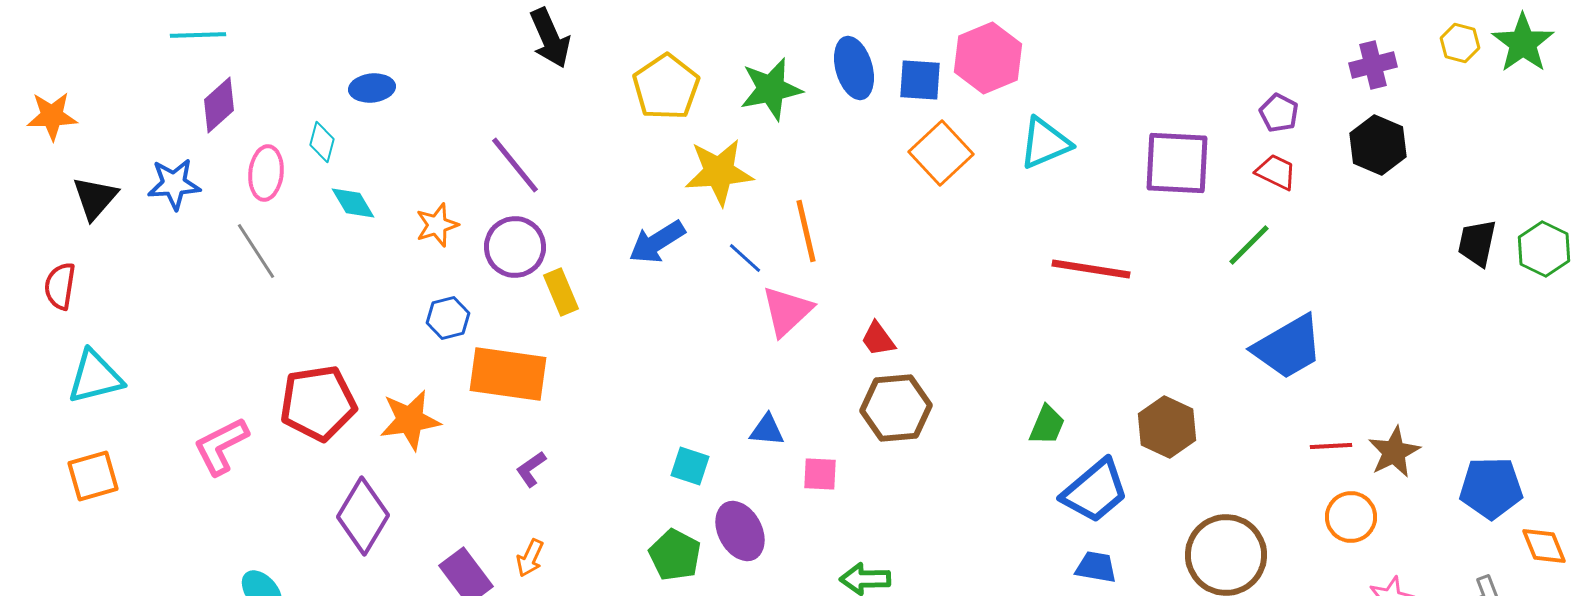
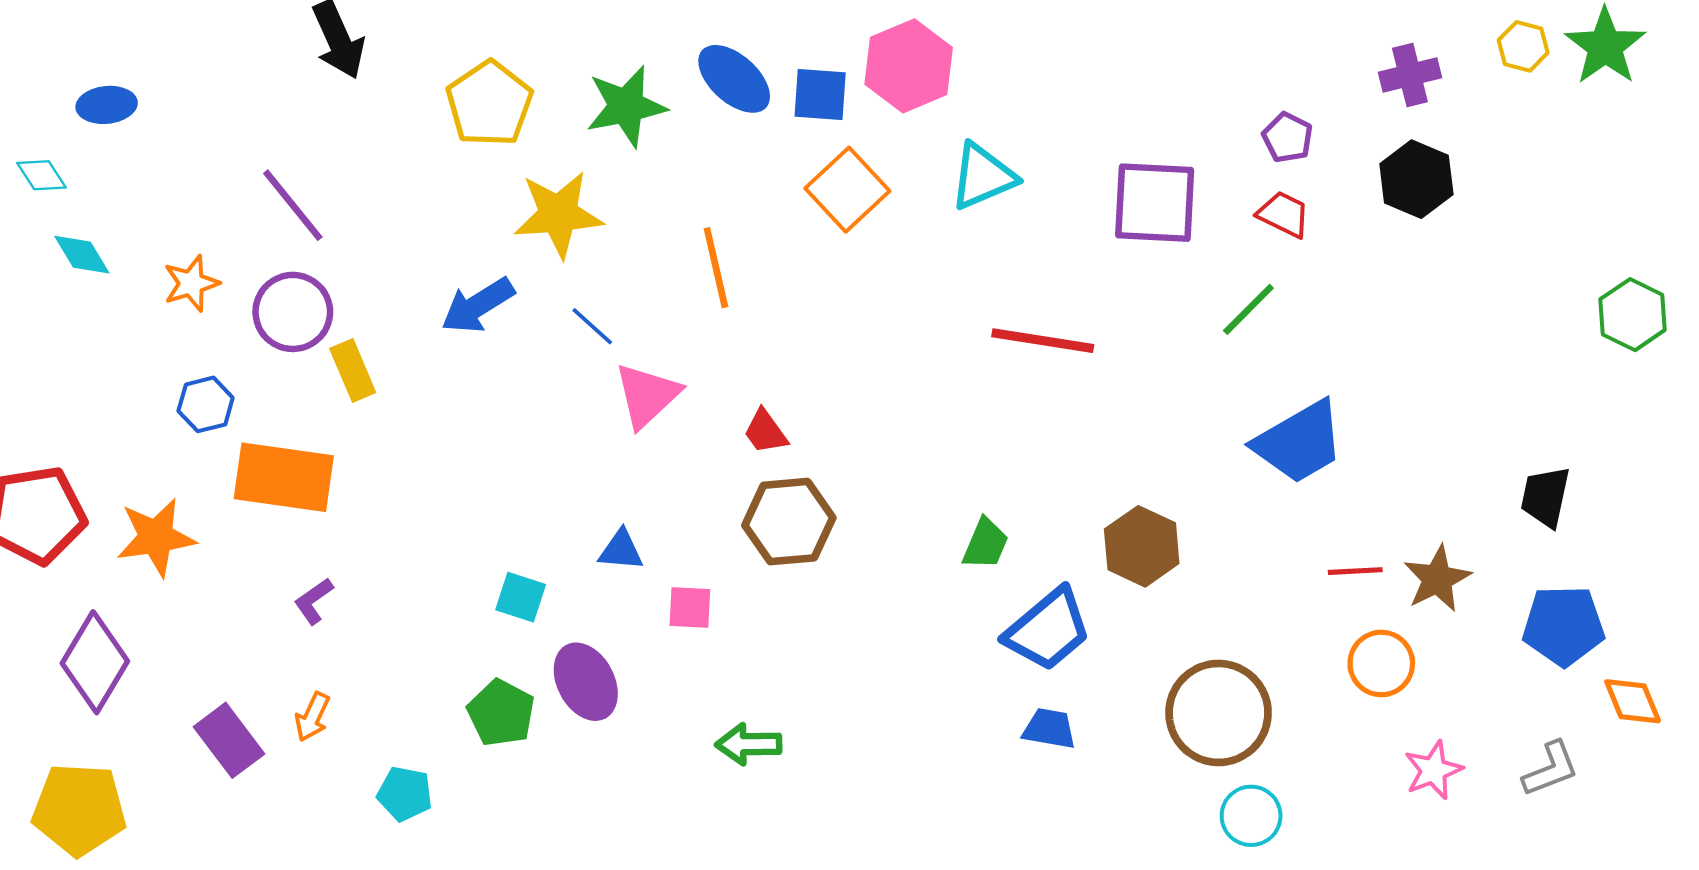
blue ellipse: (854, 68) -> (734, 79), turned -32
cyan diamond: (322, 142) -> (42, 175), turned -48
orange line: (806, 231) -> (716, 268), moved
black trapezoid: (1477, 243) -> (1545, 497), moved

